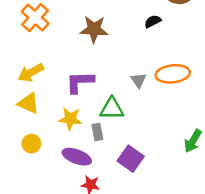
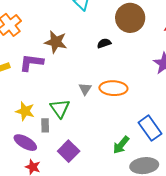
purple L-shape: (80, 82) -> (31, 63), moved
green triangle: (112, 109) -> (60, 108), turned 45

